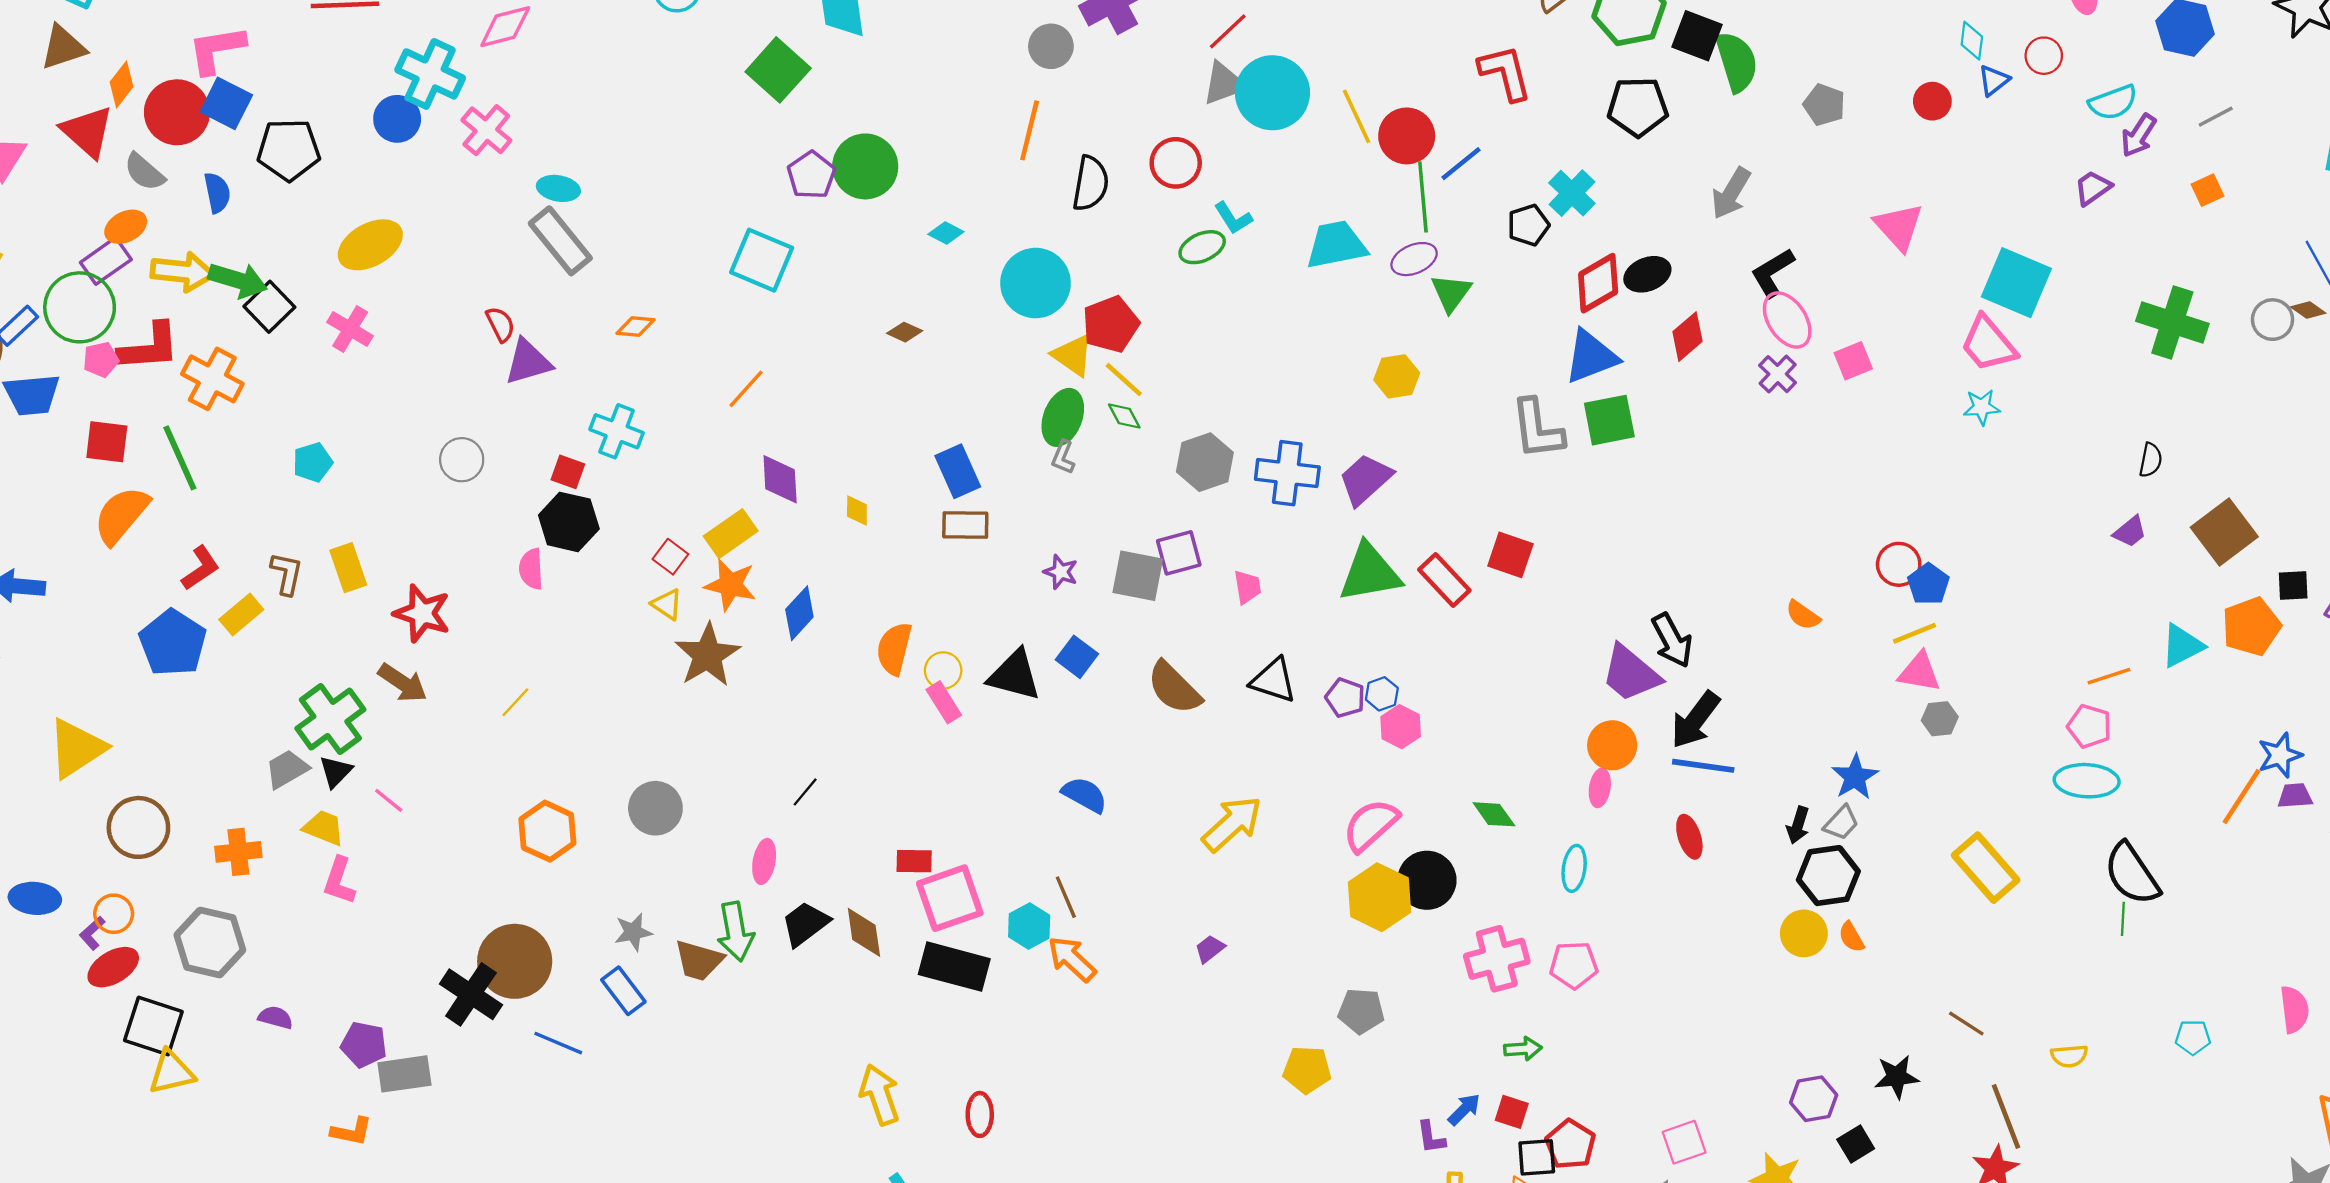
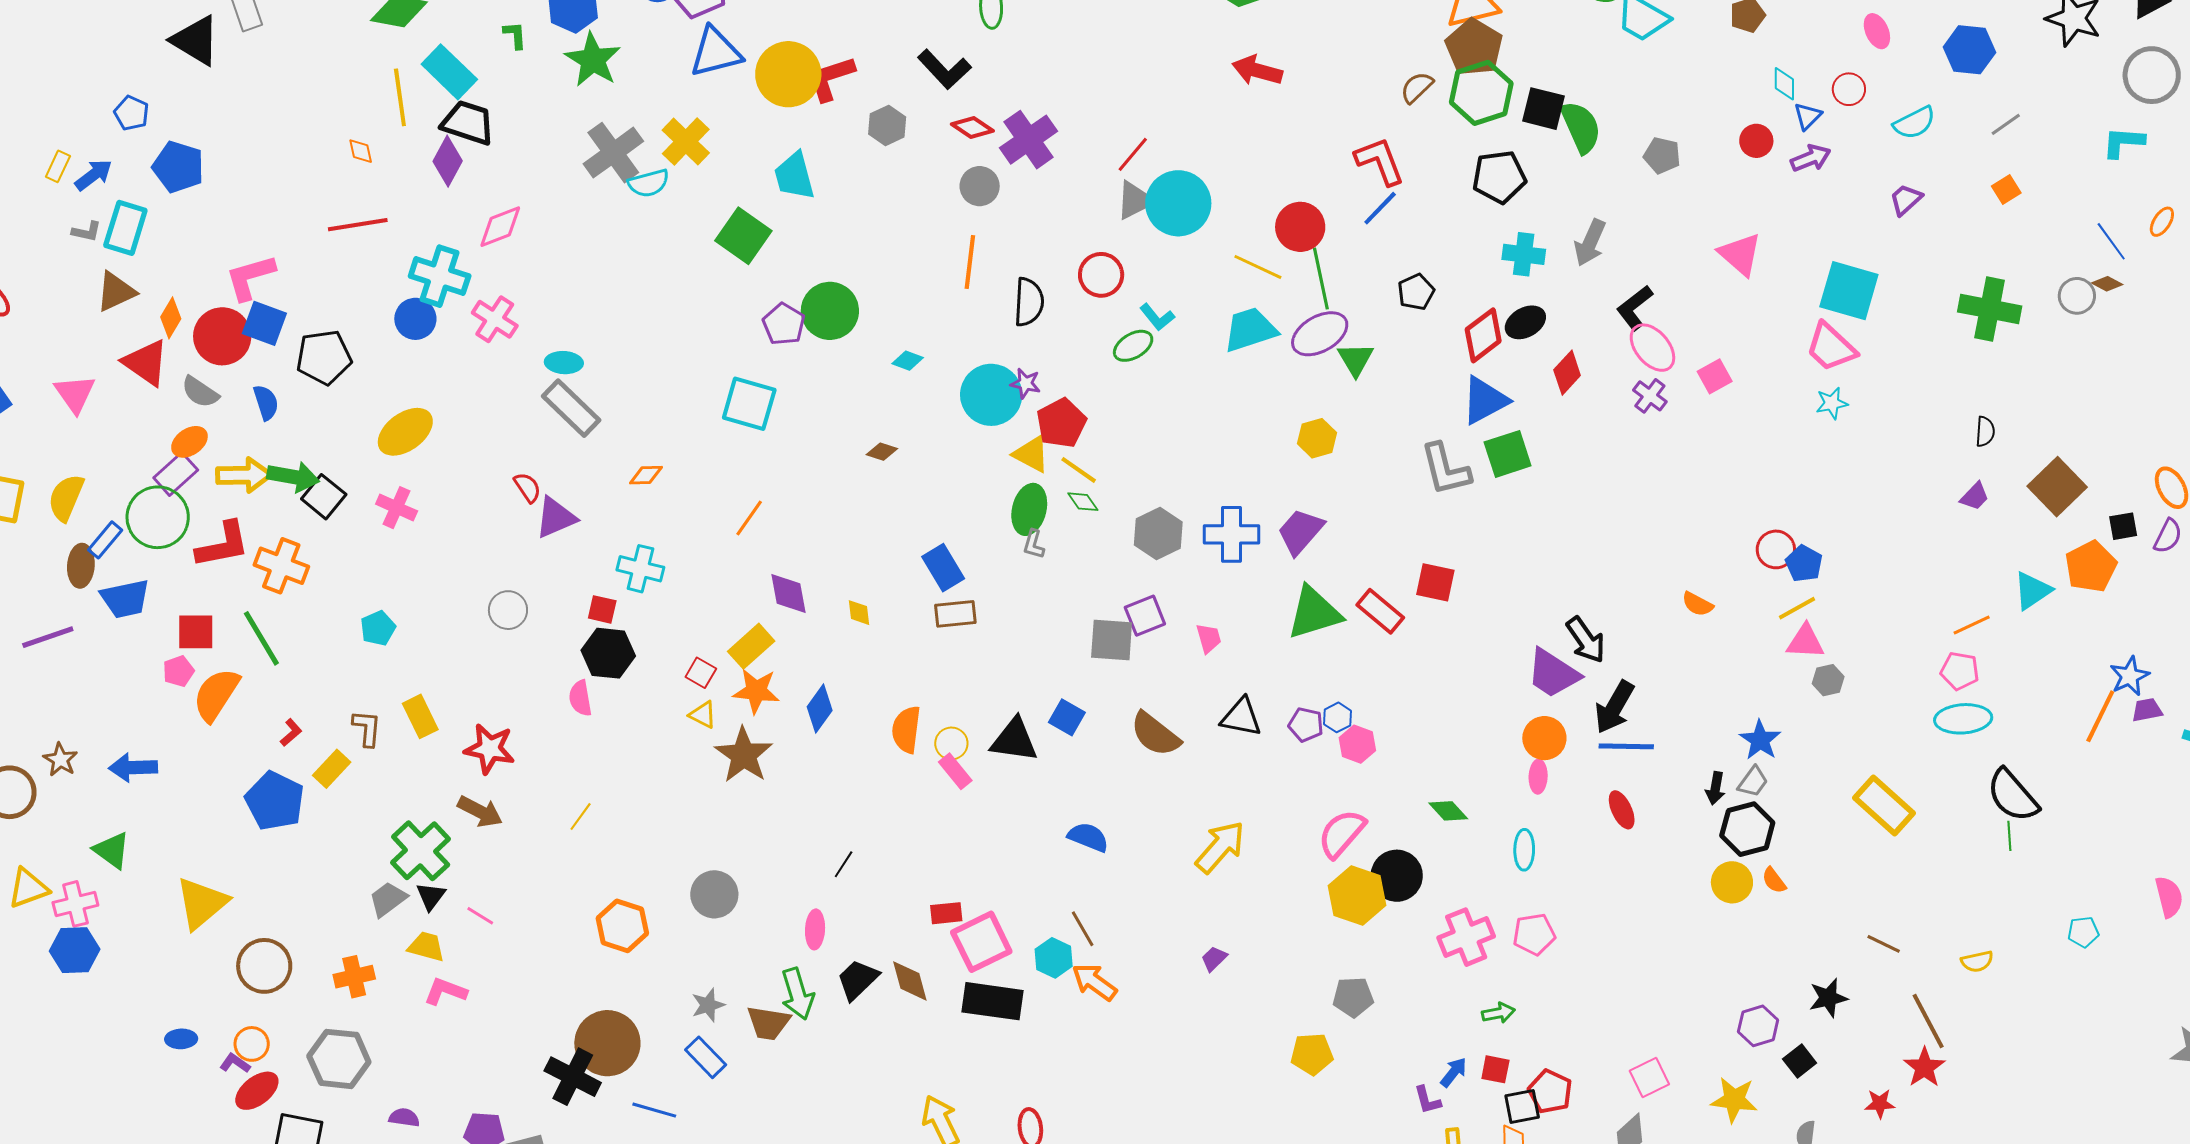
yellow line: (1356, 116) -> (1258, 267), moved, turned -33
purple arrow: (2139, 135) -> (1811, 158), moved, turned -138
blue line: (1461, 164) -> (1380, 208), moved
cyan cross: (1572, 193) -> (1524, 254), moved, turned -30
purple ellipse: (1414, 259) -> (1320, 334), size x1.4
pink pentagon: (101, 360) -> (178, 671), moved
red L-shape: (200, 568) -> (291, 732), size x0.7
purple star: (1061, 572) -> (1025, 383), moved
pink L-shape: (339, 881) -> (445, 991), turned 99
blue ellipse: (35, 898) -> (181, 1039), size x0.7
purple L-shape: (92, 933) -> (235, 1063), turned 84

